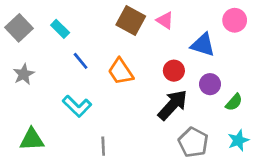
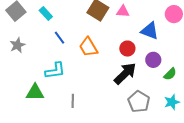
pink triangle: (165, 20) -> (123, 11), turned -32
cyan L-shape: (77, 106) -> (55, 71), turned -55
green triangle: (32, 139) -> (35, 92), moved

